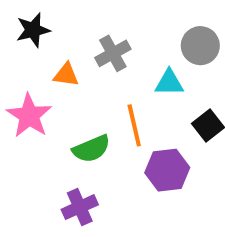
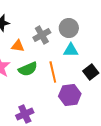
gray circle: (200, 46) -> (69, 28), moved
green semicircle: (91, 149) -> (28, 69), moved

